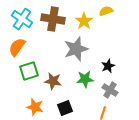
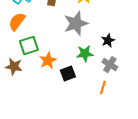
brown star: (53, 81) -> (14, 67), moved
orange star: (35, 107) -> (48, 61), moved, turned 30
black square: (65, 108) -> (68, 74), moved

